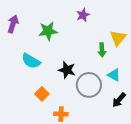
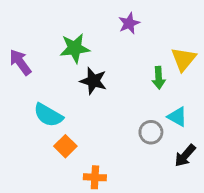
purple arrow: (13, 24) -> (20, 62), moved, turned -54
cyan semicircle: (31, 61) -> (48, 115), moved
black star: (67, 70) -> (93, 81), moved
gray circle: (89, 85) -> (151, 132), moved, size x0.6

